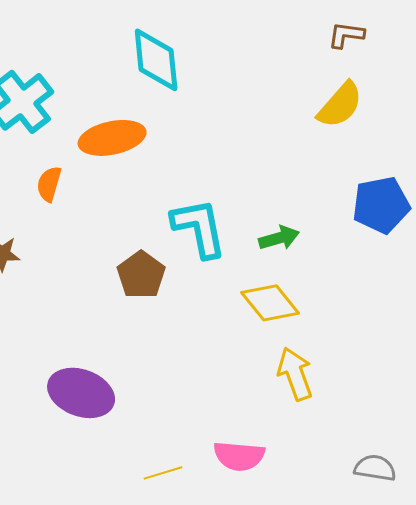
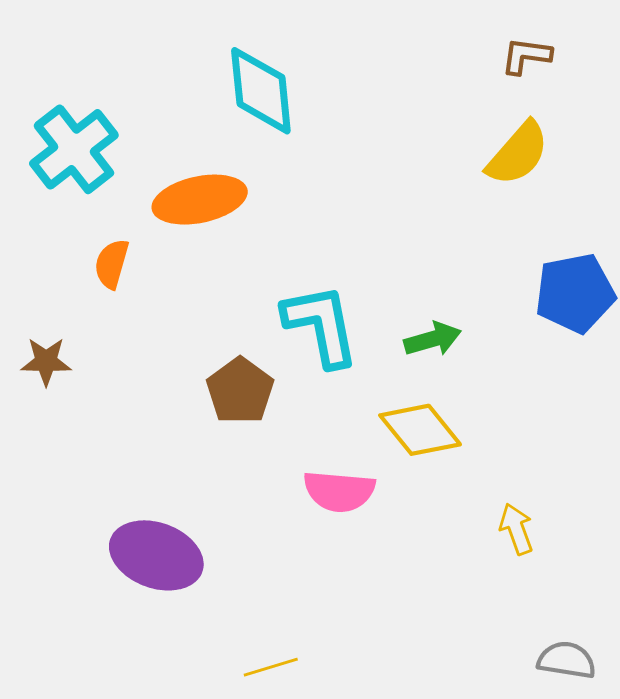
yellow arrow: (295, 374) -> (516, 529), moved, size x0.7
pink semicircle: (239, 456) -> (339, 491), moved

